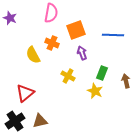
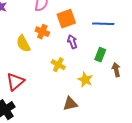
green rectangle: (102, 73) -> (100, 55), moved
brown triangle: (40, 121) -> (70, 104), moved

